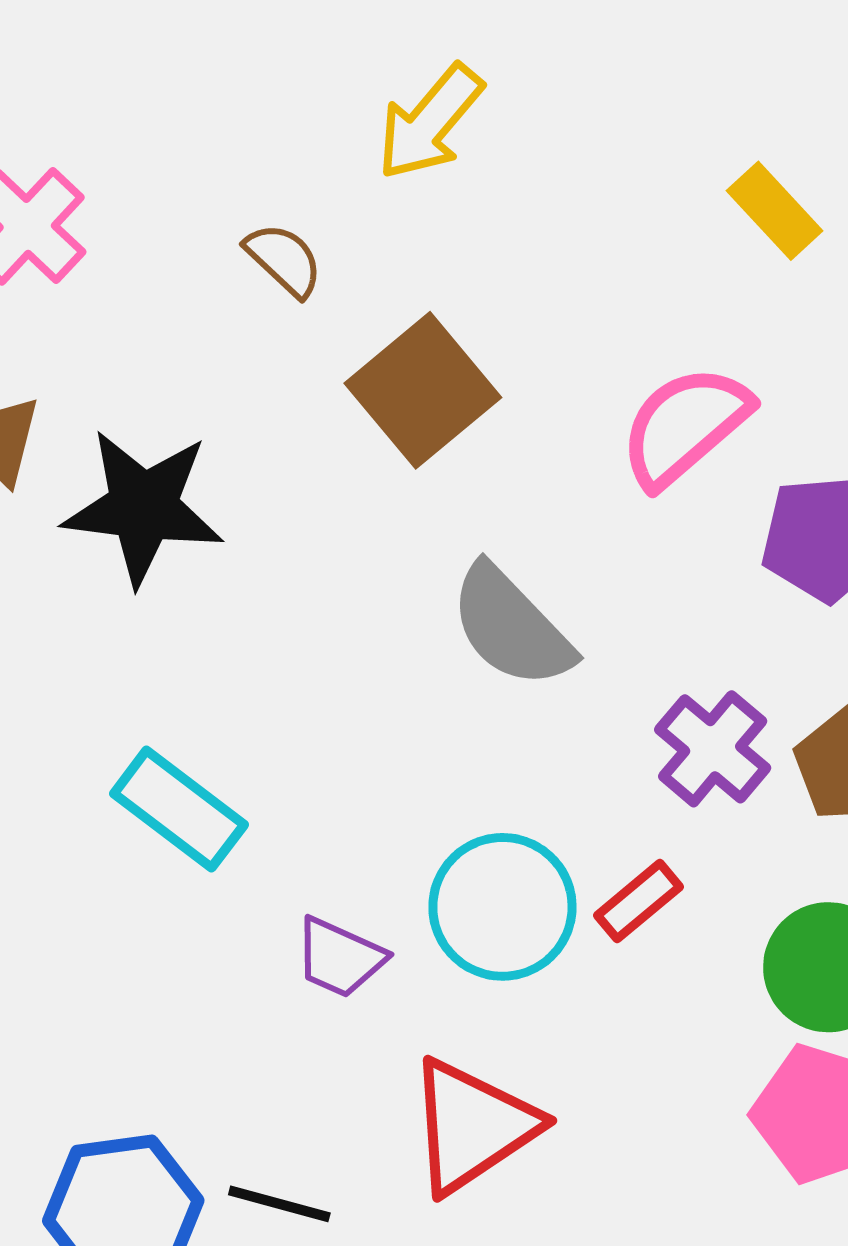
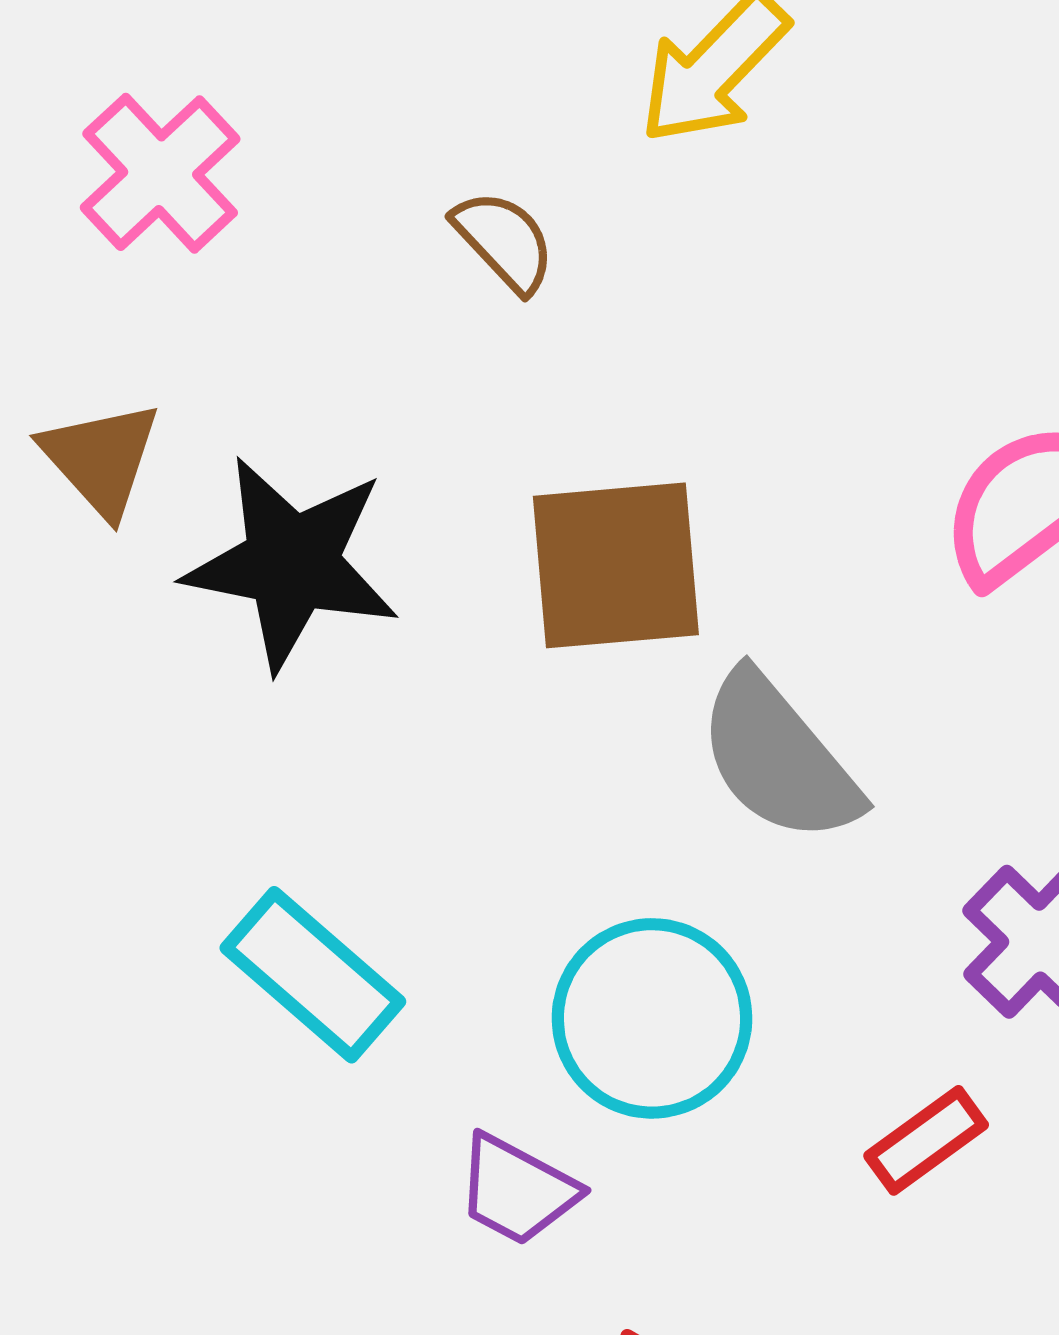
brown square: (423, 390) -> (616, 565), moved, turned 31
cyan circle: (502, 907) -> (652, 1018), moved

